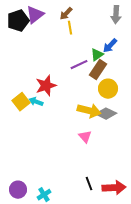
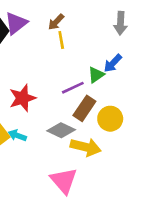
brown rectangle: (98, 70) -> (84, 108), moved
red star: (46, 86) -> (22, 98), moved
gray diamond: (106, 114) -> (61, 130), moved
pink triangle: (85, 137) -> (64, 181), moved, size x1.6

